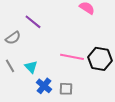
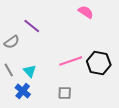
pink line: (72, 57) -> (71, 61), turned -30
blue cross: (44, 86) -> (23, 91), moved

